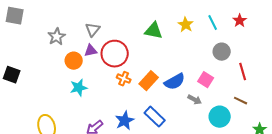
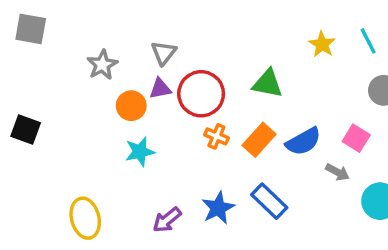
green triangle: (154, 31) -> (268, 84), moved

